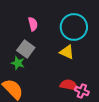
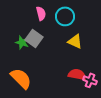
cyan circle: (74, 27) -> (65, 16), moved, size x0.7
green star: (18, 63) -> (22, 42), moved

